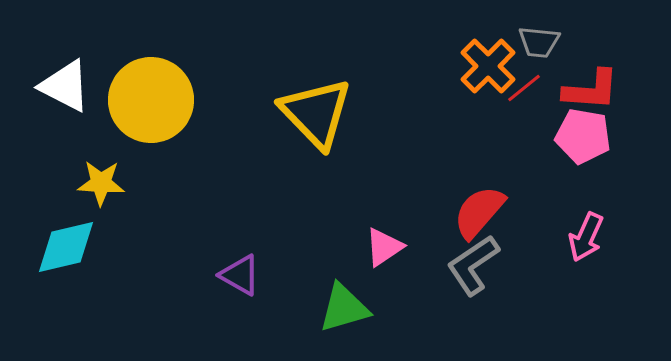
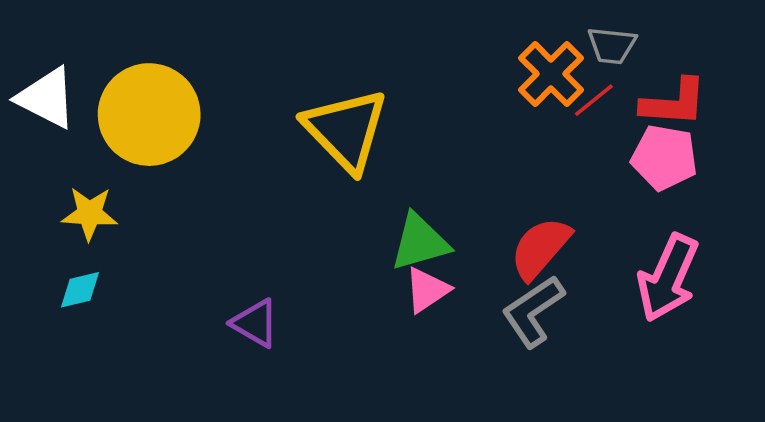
pink arrow: (586, 237) -> (668, 278), size x1.5
cyan diamond: (66, 247) -> (80, 290), moved, size x0.6
green triangle: (344, 308) -> (420, 242), moved

